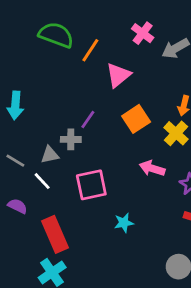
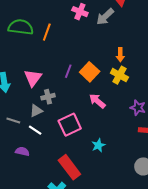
pink triangle: (118, 75) -> (33, 78), moved
purple line: (88, 119) -> (68, 71), moved
pink arrow: (152, 168) -> (97, 101), moved, turned 36
red rectangle: (55, 234) -> (69, 167), moved

